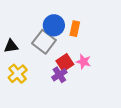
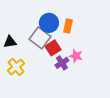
red square: (65, 63) -> (53, 48), moved
purple cross: (59, 75) -> (62, 63), moved

